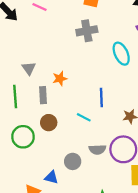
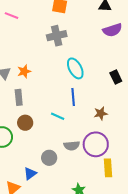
cyan ellipse: (121, 54) -> (75, 68), moved
orange star: (60, 78) -> (24, 71), moved
blue triangle: (51, 177) -> (30, 174), turned -48

